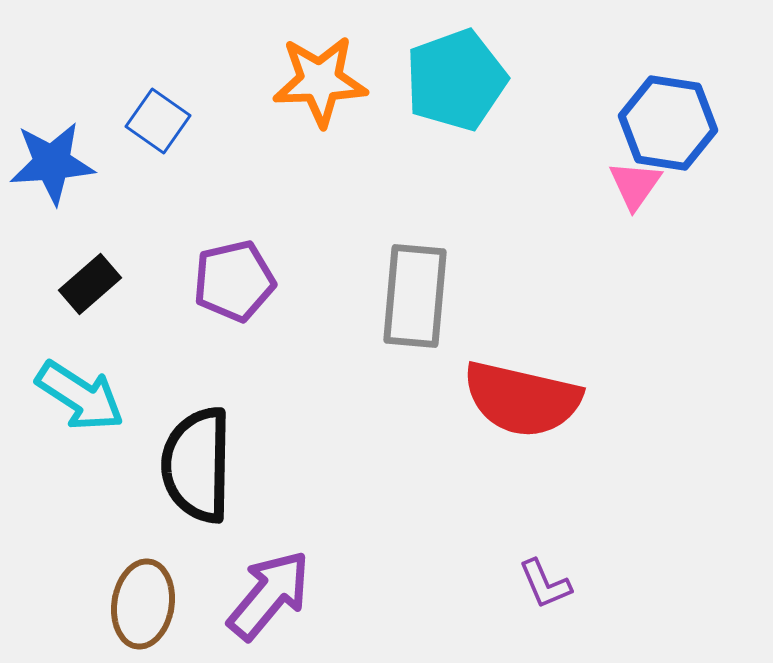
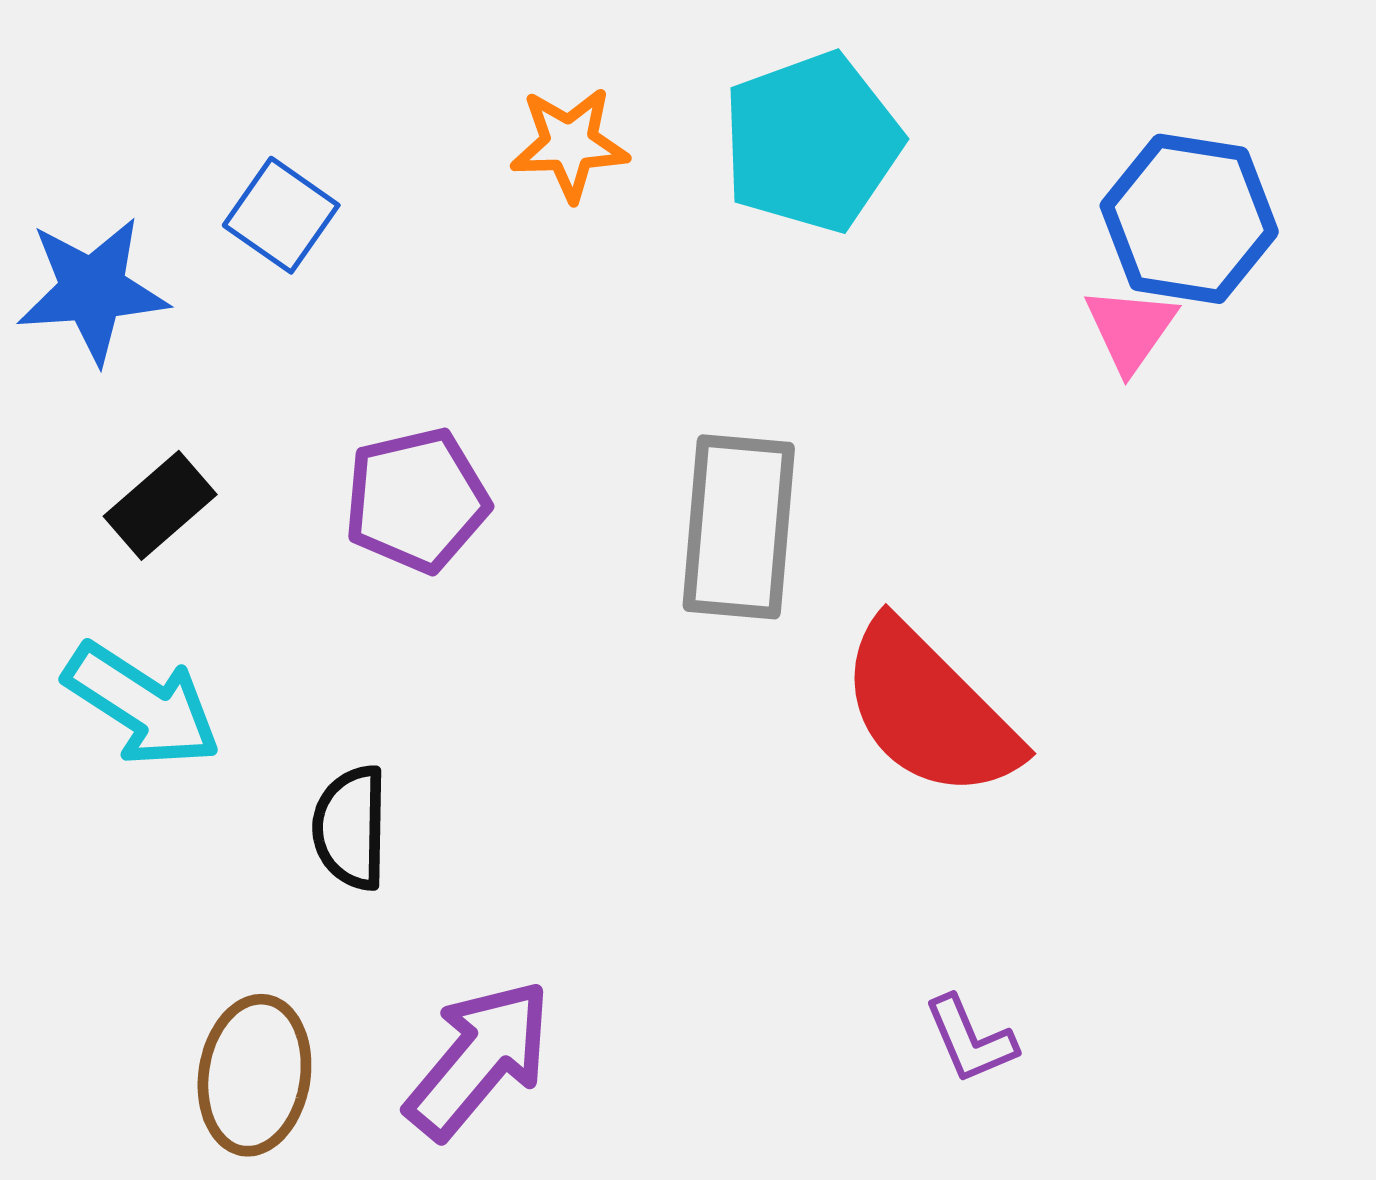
orange star: (320, 81) -> (570, 144), size x0.7
red semicircle: (522, 399) -> (929, 710), turned 32
black semicircle: (197, 465) -> (351, 828), size x0.6

